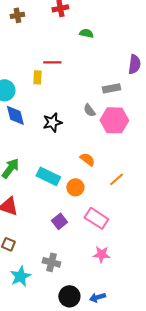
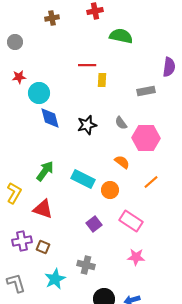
green semicircle: (86, 33) -> (121, 36), size x1.6
yellow rectangle: (37, 77) -> (102, 80), moved
gray semicircle: (89, 110) -> (121, 123), moved
pink hexagon: (114, 120) -> (146, 138), moved

